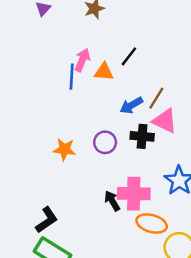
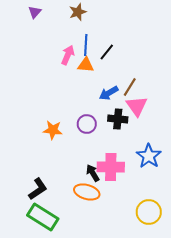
blue line: (72, 77) -> (86, 45), moved
pink triangle: (165, 121) -> (137, 106), turned 30
orange ellipse: (152, 223) -> (87, 192), moved

